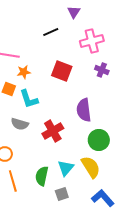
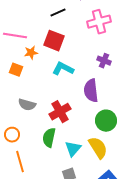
purple cross: (102, 70) -> (104, 61), moved
red square: (62, 71) -> (54, 41), moved
cyan L-shape: (29, 99) -> (63, 69), moved, turned 135
green semicircle: (42, 176) -> (49, 138), moved

